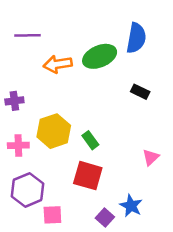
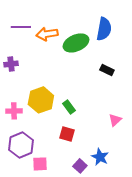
orange arrow: (58, 64) -> (47, 34), moved
purple cross: (14, 101) -> (11, 64), moved
red square: (88, 176) -> (67, 134), size x0.7

